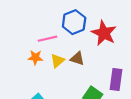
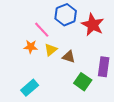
pink line: (48, 39) -> (42, 30), turned 60
brown triangle: (77, 59) -> (69, 57), moved

